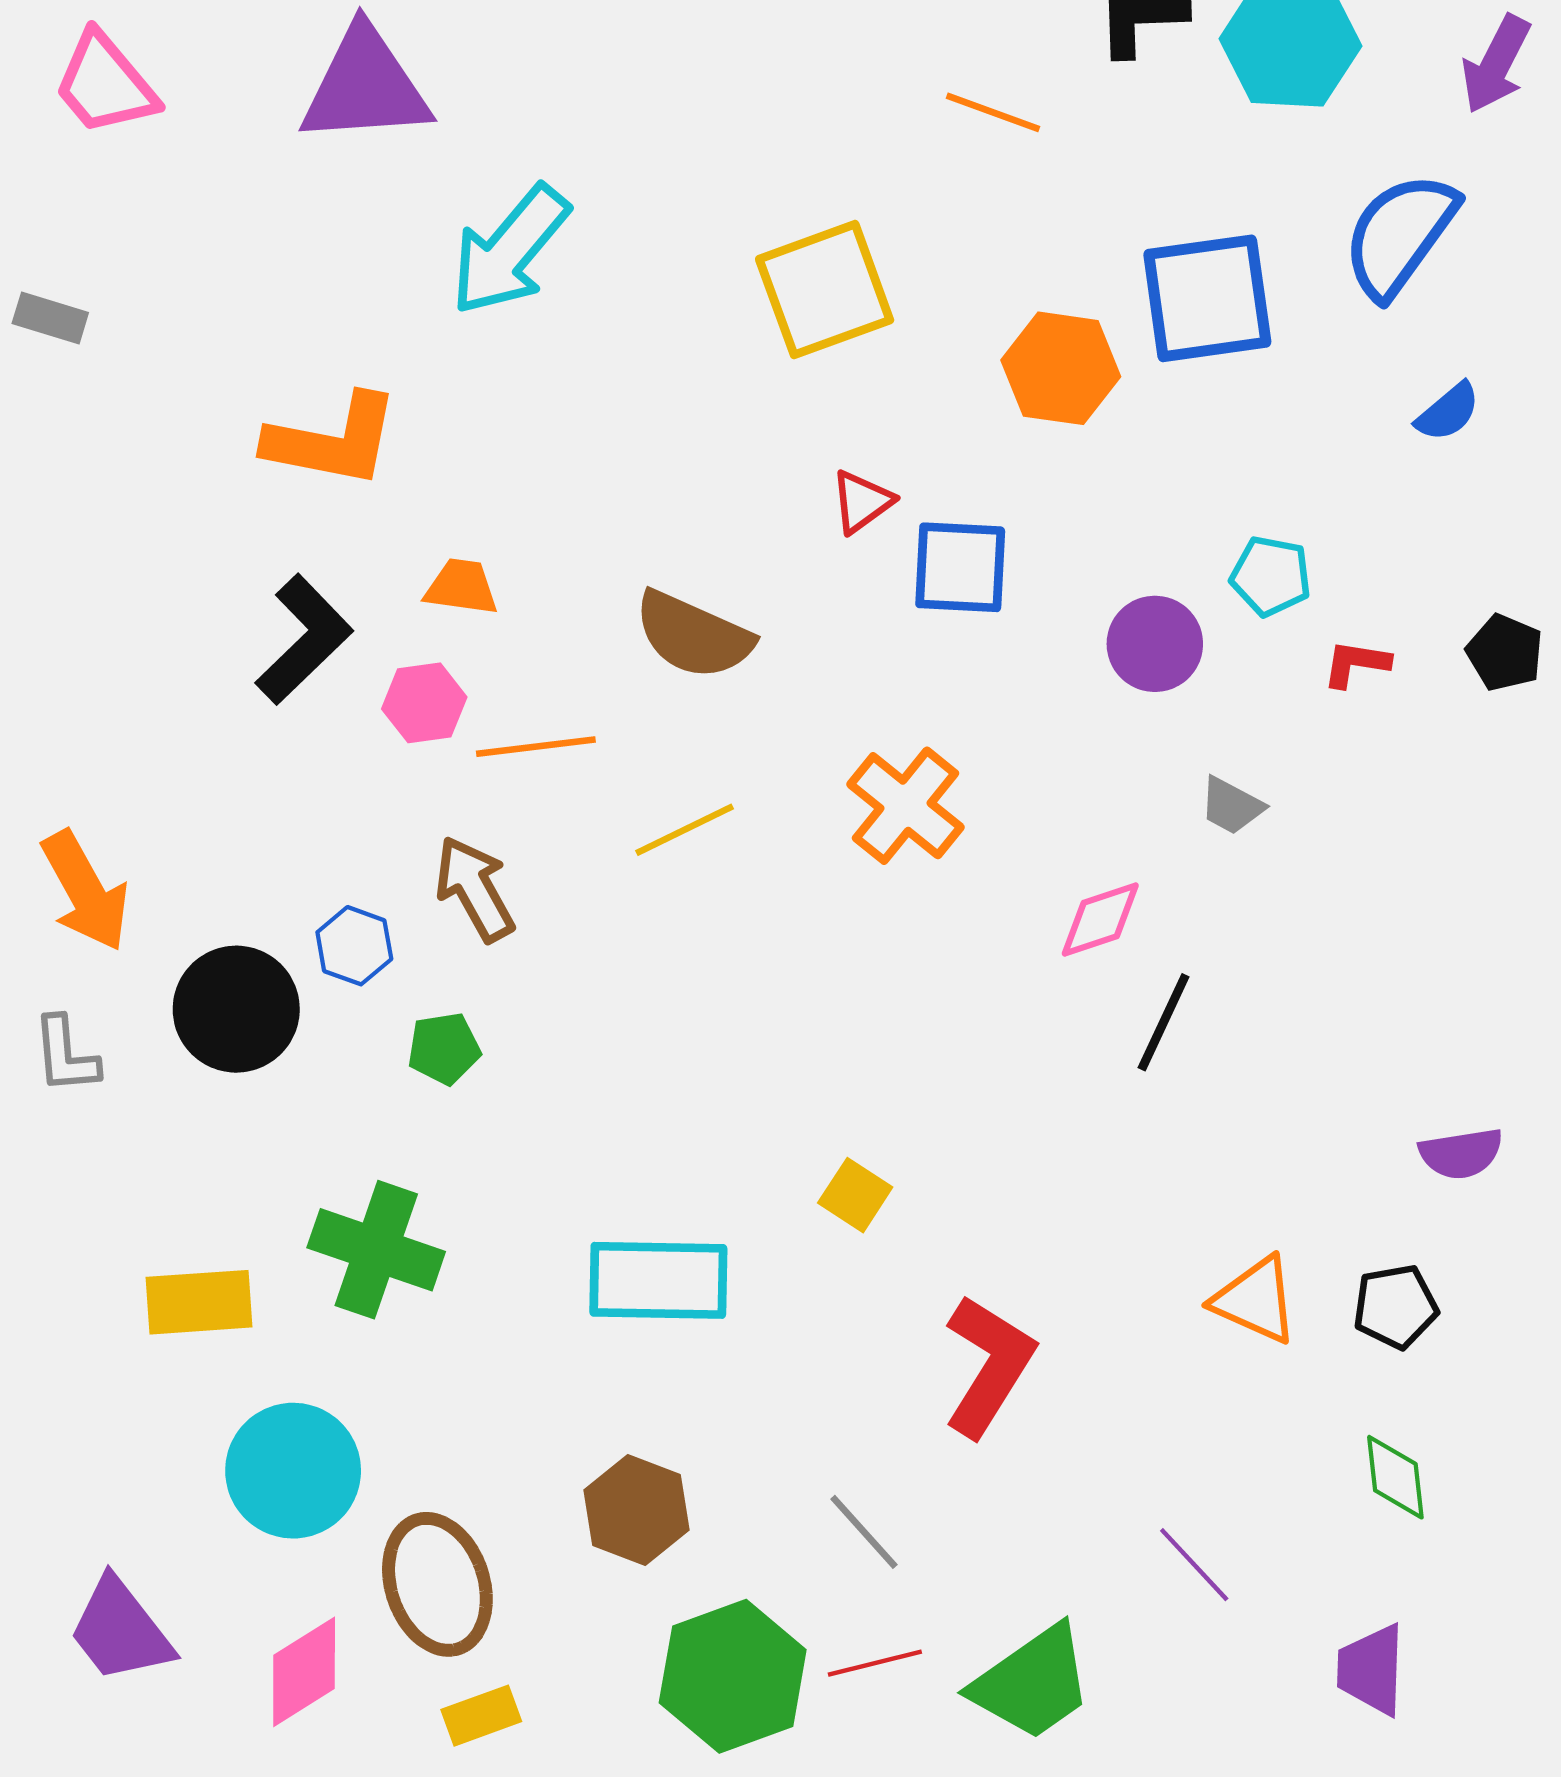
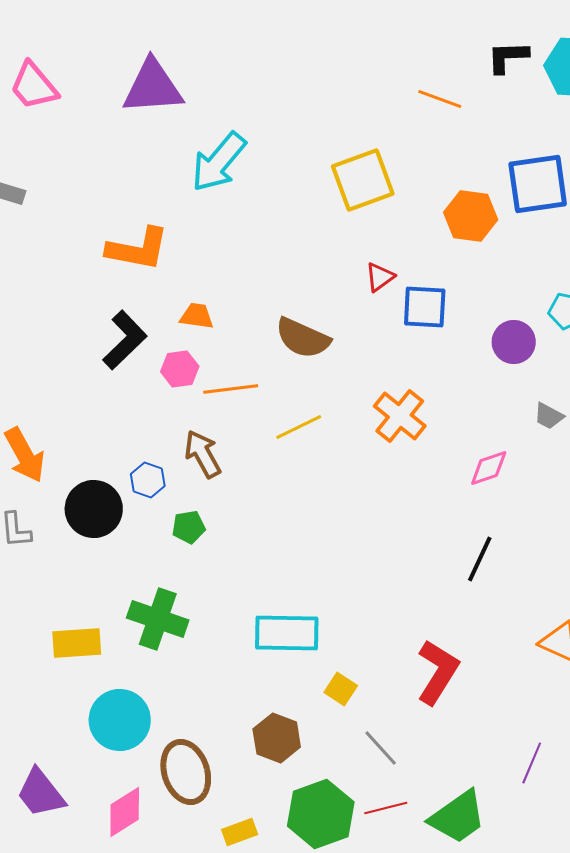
black line: (1164, 1022) -> (480, 559), moved
yellow square: (855, 1195) -> (341, 689), moved
purple line: (1194, 1565) -> (532, 763), turned 66
yellow rectangle: (481, 1716) -> (240, 832), moved

